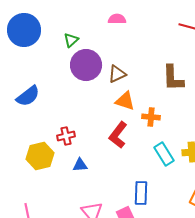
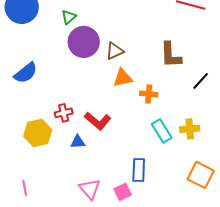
orange triangle: (125, 101) -> (123, 78), turned -30
red L-shape: (118, 135) -> (98, 121), moved, turned -88

